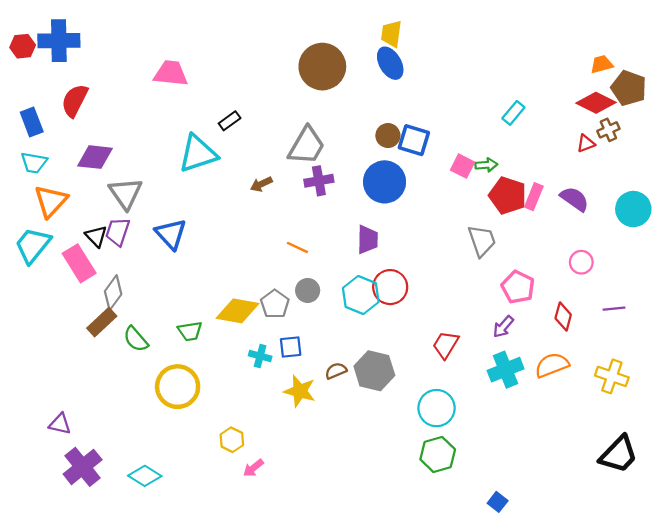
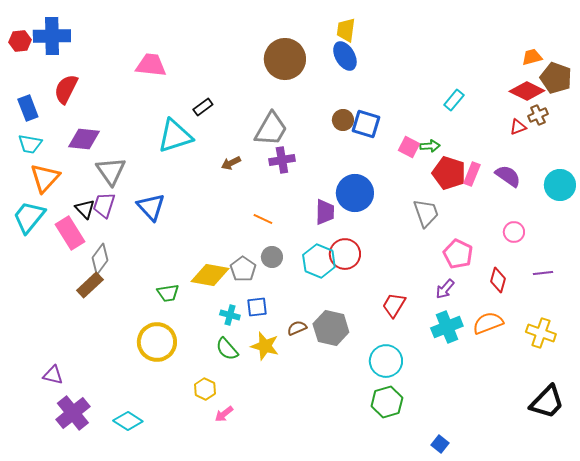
blue circle: (385, 182) -> (355, 193), moved
green semicircle: (136, 339) -> (227, 349), moved

